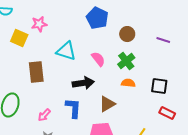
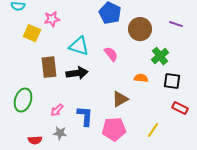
brown circle: (127, 34) -> (140, 29), size x1.5
purple line: (163, 40) -> (176, 24), moved
green cross: (126, 61) -> (160, 56), moved
black arrow: (83, 83) -> (77, 73), moved
blue L-shape: (73, 108) -> (85, 116), moved

